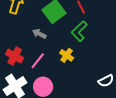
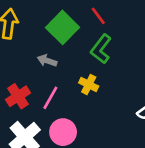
red cross: (15, 56) -> (18, 96), turned 36

